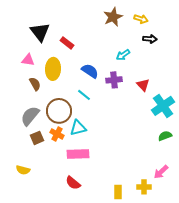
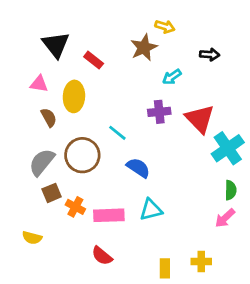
brown star: (113, 17) -> (144, 48), moved
yellow arrow: (141, 19) -> (165, 27), moved
blue semicircle: (90, 71) -> (138, 168), moved
red triangle: (143, 85) -> (200, 119), size x1.6
cyan triangle: (78, 128) -> (151, 210), moved
orange cross: (57, 134) -> (75, 207), moved
green semicircle: (165, 136) -> (231, 190), turned 112
pink arrow: (161, 172) -> (225, 218), moved

